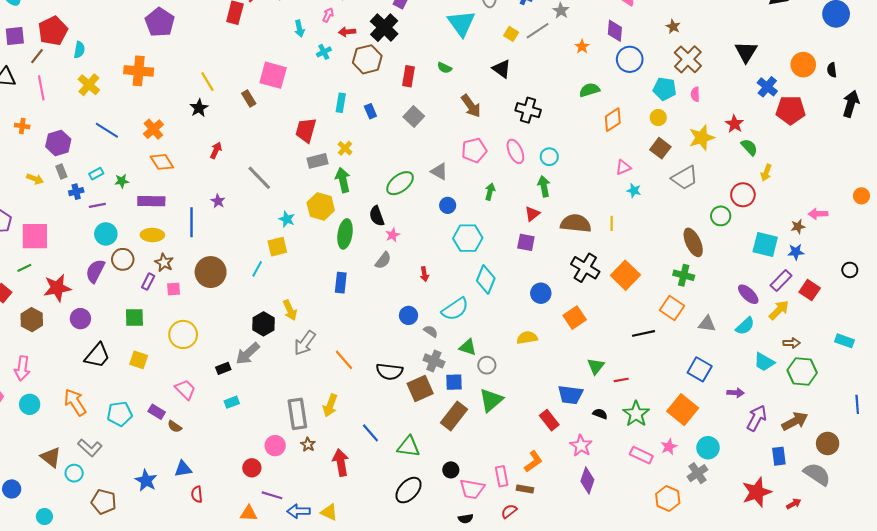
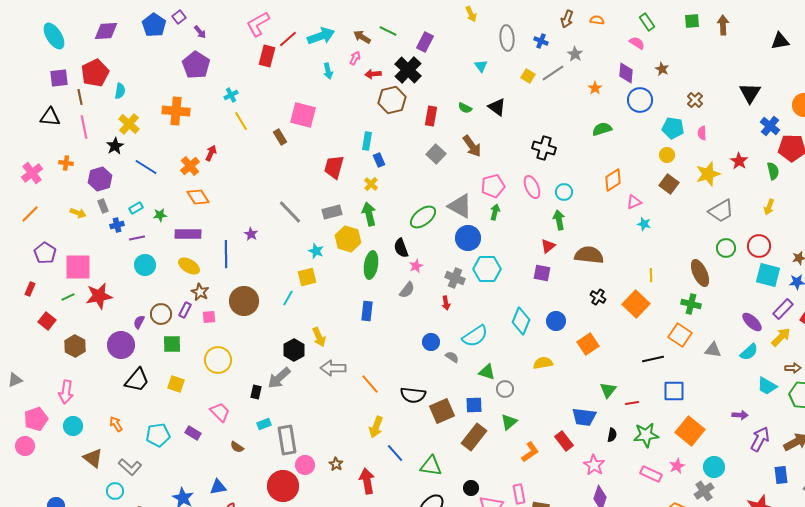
cyan triangle: (461, 23) -> (481, 66), size x0.5
brown star: (673, 27) -> (662, 69), moved
cyan cross: (324, 52) -> (231, 95), moved
brown line: (37, 56) -> (80, 97), turned -49
brown cross: (688, 59) -> (695, 100), size x0.6
black triangle: (502, 69) -> (497, 107), moved
brown arrow: (471, 106) -> (472, 146), moved
black star: (199, 108) -> (115, 146), moved
blue rectangle: (370, 111) -> (379, 160), moved
orange diamond: (613, 120) -> (613, 180), moved
green semicircle: (749, 147) -> (773, 171), moved, turned 30
red arrow: (216, 150) -> (211, 153), moved
gray rectangle: (317, 161) -> (332, 212), moved
gray triangle: (439, 172) -> (460, 206), size x1.5
gray trapezoid: (685, 178) -> (721, 211), moved
green arrow: (490, 192) -> (495, 212), moved
red circle: (743, 195) -> (759, 246), moved
blue circle: (448, 205) -> (468, 238), size x1.6
yellow line: (612, 223) -> (651, 275), moved
yellow ellipse: (152, 235) -> (189, 266), turned 30
brown circle: (123, 259) -> (161, 314), moved
black cross: (585, 268) -> (598, 297), size x0.6
purple semicircle: (95, 271) -> (139, 322), moved, size x0.6
cyan diamond: (486, 279) -> (521, 321), moved
red star: (57, 288) -> (99, 296), moved
purple circle: (80, 319) -> (121, 345), size x1.4
gray arrow: (305, 343) -> (333, 368), turned 55
gray cross: (434, 361) -> (455, 278), moved
black rectangle: (223, 368) -> (256, 392), turned -56
blue square: (700, 369) -> (674, 391), moved, turned -30
green triangle: (491, 400) -> (509, 422), size x0.7
orange arrow: (75, 402) -> (116, 424), size x0.6
yellow arrow: (330, 405) -> (376, 427), moved
gray rectangle: (297, 414) -> (287, 440), moved
black semicircle: (600, 414) -> (612, 435), turned 80
green star: (636, 414) -> (646, 435), turned 30
brown semicircle: (175, 427) -> (237, 447), moved
brown triangle: (51, 457) -> (93, 458), moved
orange L-shape: (533, 461) -> (530, 452), moved
red circle: (252, 468) -> (283, 486), size x1.8

